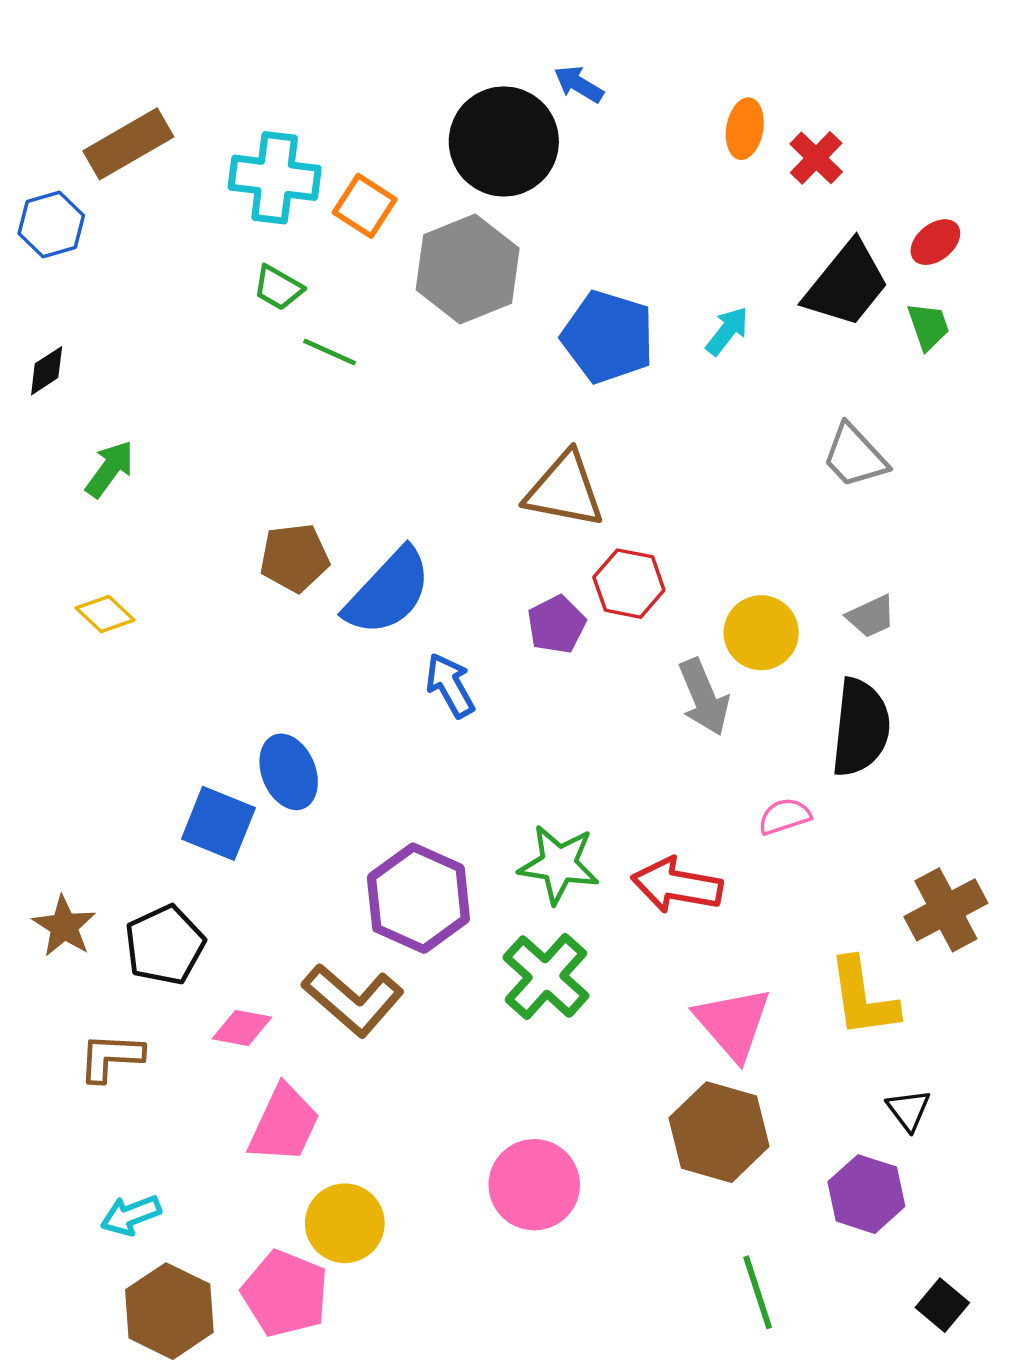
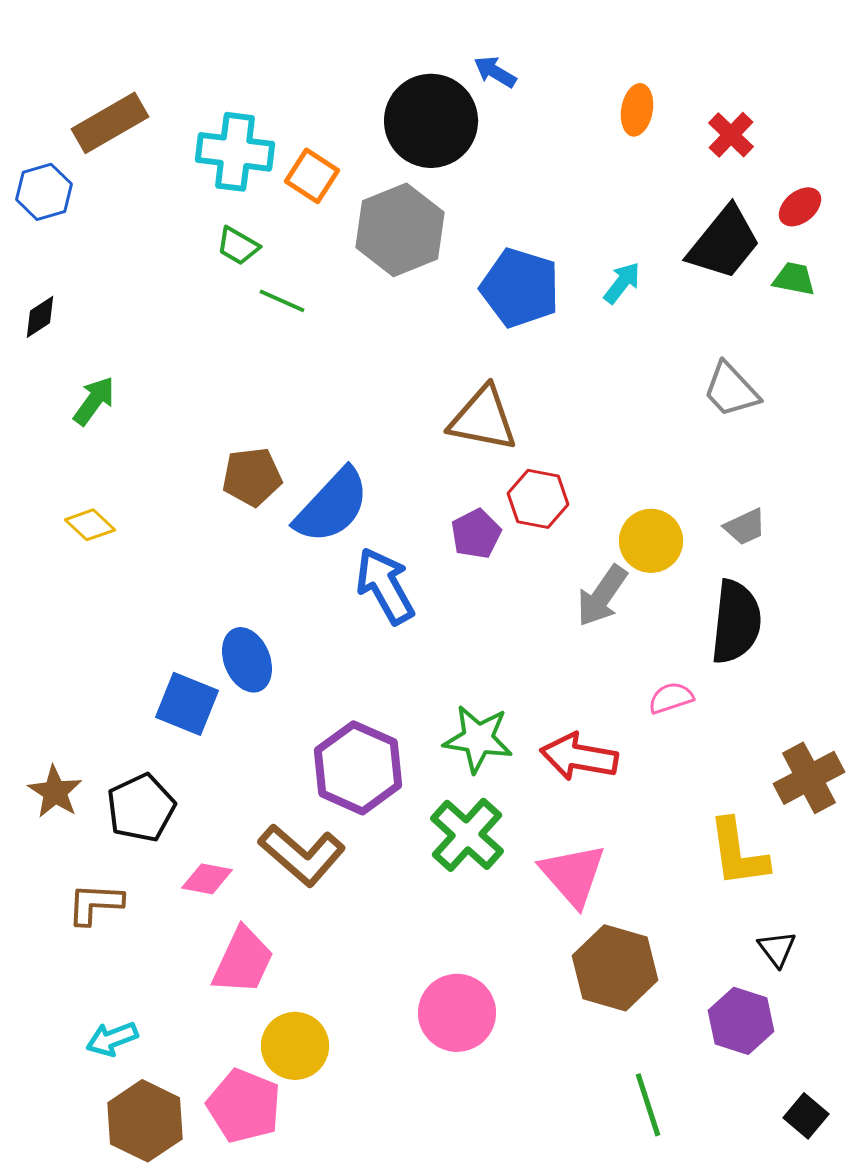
red cross: (816, 158) -> (731, 135), moved
green trapezoid: (928, 326) -> (794, 279), turned -60
blue arrow: (450, 685) -> (385, 586), size x1.4
gray arrow: (704, 697) -> (602, 596), turned 58
pink triangle: (733, 1023) -> (573, 875), moved

